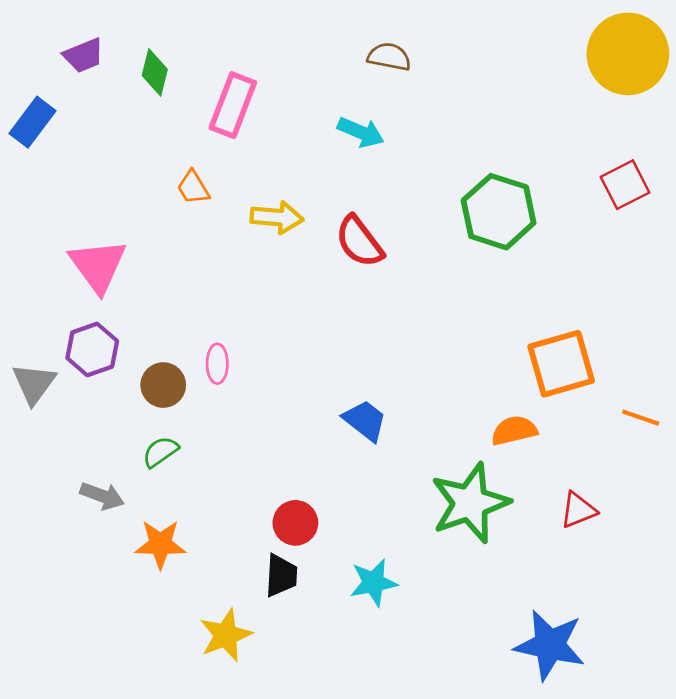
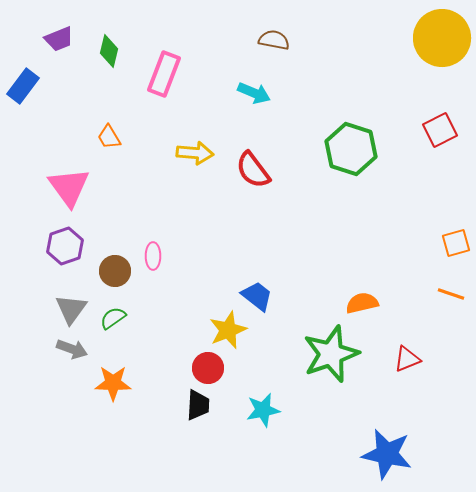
orange trapezoid: (193, 188) -> (109, 137), moved
orange square: (561, 364) -> (456, 243), moved, size x0.6
gray triangle: (34, 384) -> (71, 309), moved
yellow star: (226, 635) -> (228, 330), moved

